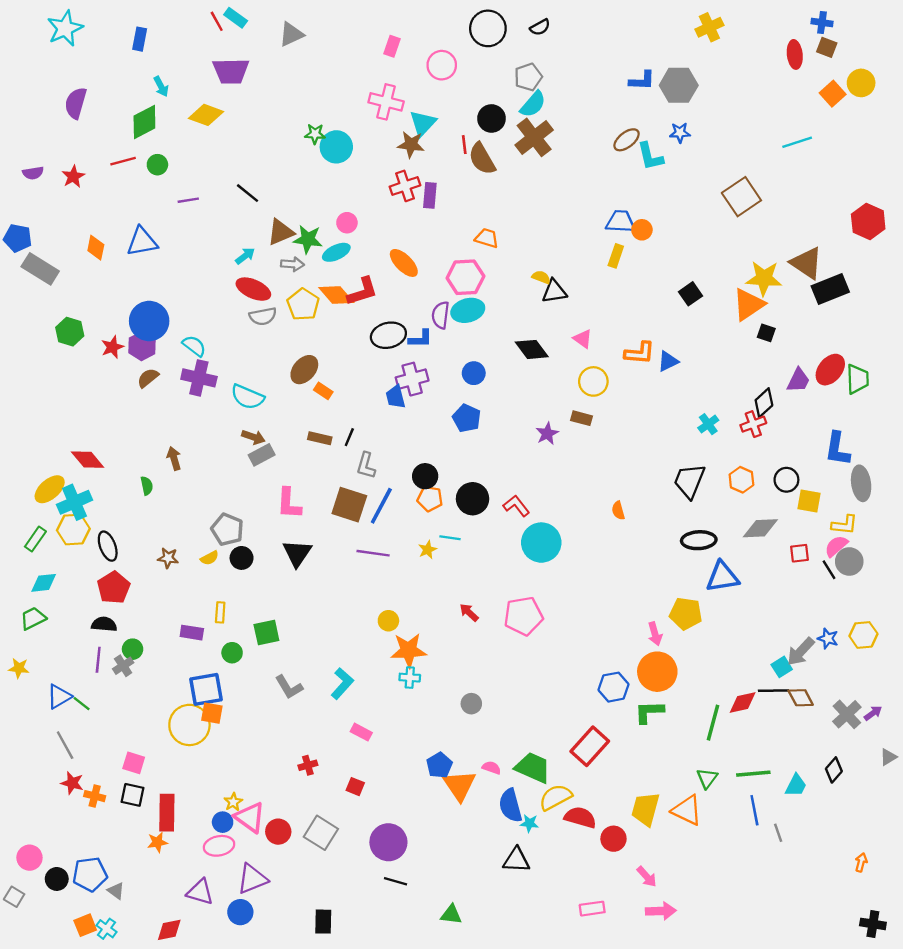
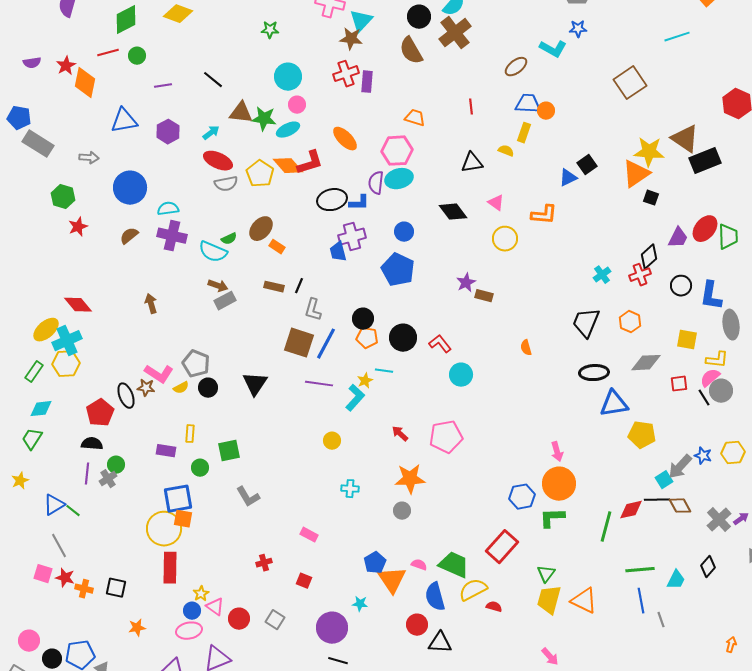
brown ellipse: (627, 140) -> (516, 67), moved
red line: (464, 145) -> (471, 107), moved
cyan circle: (336, 147) -> (288, 77), moved
cyan L-shape: (650, 156) -> (553, 49), turned -48
brown triangle: (281, 232) -> (241, 113), turned 30
orange diamond: (96, 248) -> (85, 83), moved, size x1.4
gray arrow: (292, 264) -> (89, 158), moved
yellow semicircle: (541, 277) -> (506, 151), moved
purple hexagon: (142, 346) -> (168, 132), moved
cyan semicircle: (194, 346) -> (168, 209), turned -45
red star: (112, 347) -> (78, 227), moved
blue triangle: (668, 361) -> (568, 178), moved
blue pentagon: (467, 418) -> (398, 270), size x1.4
brown rectangle: (582, 418) -> (484, 296), moved
black circle: (786, 480) -> (681, 286), moved
green semicircle: (147, 486) -> (229, 239), moved, turned 77
pink L-shape: (289, 503) -> (159, 374), moved, turned -60
cyan circle: (541, 543) -> (461, 375), size x0.7
black ellipse: (108, 546) -> (126, 396), moved
yellow pentagon: (686, 614) -> (642, 435), moved
green trapezoid: (33, 618) -> (32, 439), turned -30
orange star: (409, 650) -> (410, 479), moved
yellow star: (19, 668) -> (20, 481), turned -30
cyan L-shape: (342, 684) -> (355, 398), moved
pink square: (134, 763) -> (43, 574), moved
green triangle: (707, 778) -> (546, 574), moved
red rectangle: (167, 813) -> (170, 568), moved
pink triangle: (250, 817) -> (215, 607), size x0.7
red semicircle: (580, 817) -> (494, 607), size x0.6
cyan star: (529, 823) -> (360, 604), moved
gray square: (321, 833) -> (275, 620), size x0.7
red circle: (613, 839) -> (417, 625), moved

